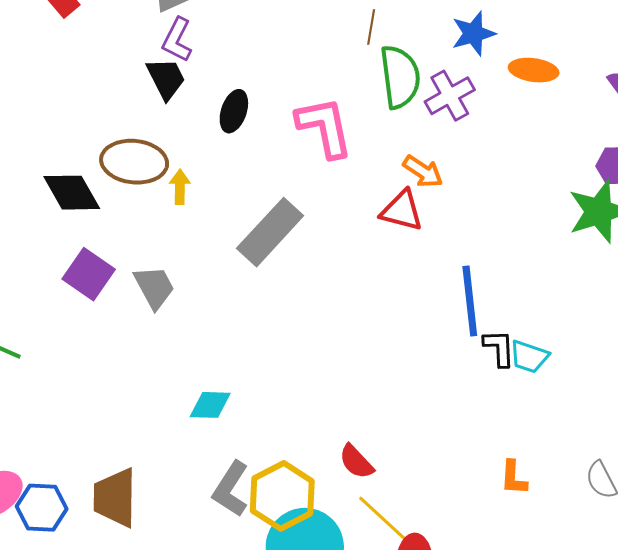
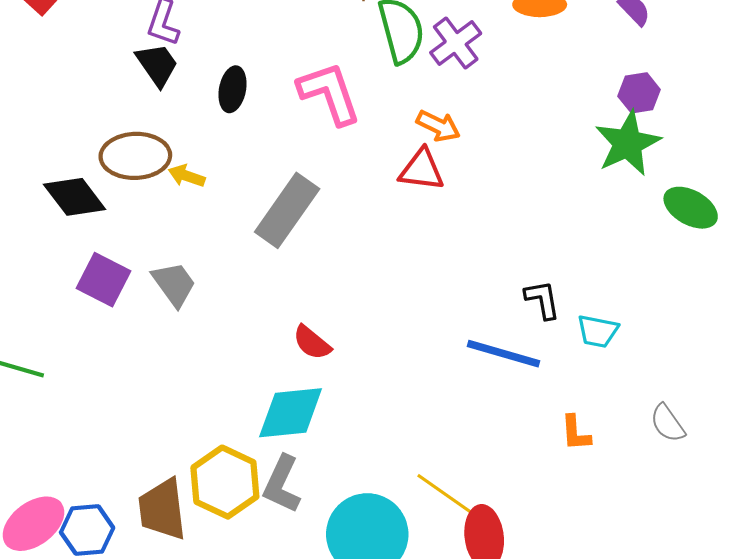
yellow arrow: (180, 187) -> (187, 176), turned -64
blue line: (470, 301) -> (503, 354), moved, turned -60
cyan trapezoid: (529, 357) -> (598, 331), moved
cyan diamond: (210, 405) -> (291, 413), moved, size x1.6
red semicircle: (356, 462) -> (312, 343), moved
yellow hexagon: (282, 496) -> (225, 482), moved

